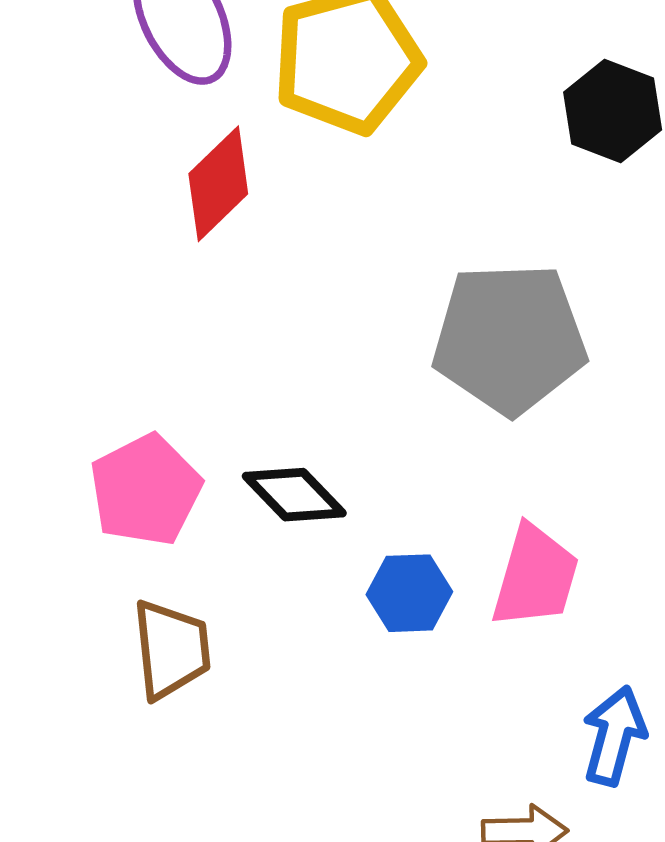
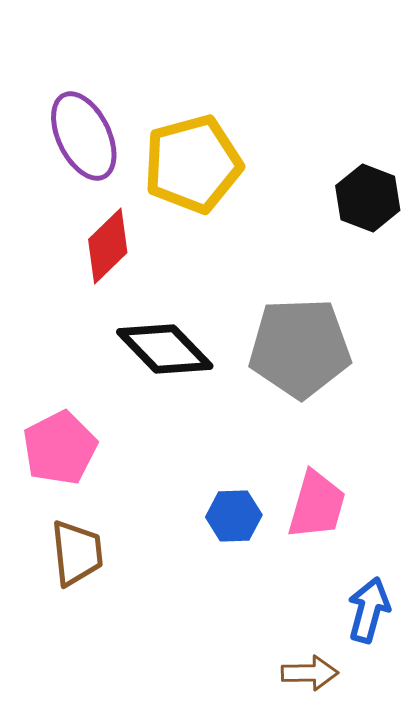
black diamond: (294, 495) -> (165, 349), moved, size x1.4

